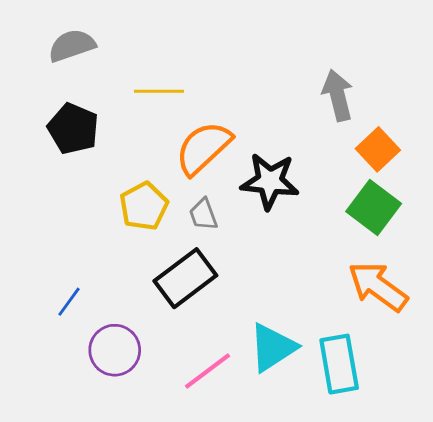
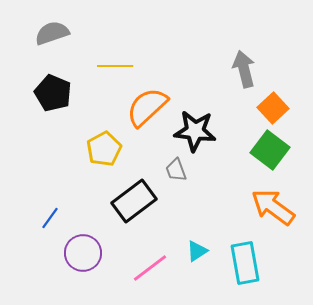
gray trapezoid: (203, 214) -> (176, 170), moved
cyan triangle: (273, 347) -> (197, 251), size x0.6

